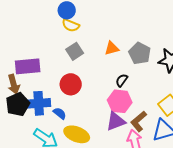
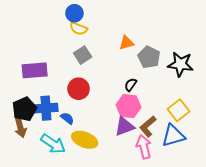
orange triangle: (112, 48) -> (126, 43), moved
brown arrow: (14, 84) -> (20, 127), moved

